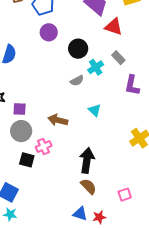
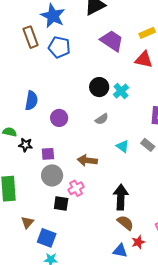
red triangle: (114, 27) -> (144, 60), moved
purple circle: (49, 32) -> (59, 118), moved
gray rectangle: (118, 58) -> (148, 145), moved
cyan cross: (96, 67) -> (121, 91), moved
red star: (99, 217) -> (138, 242), moved

